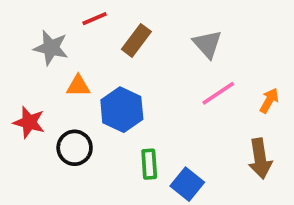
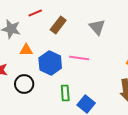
pink line: (218, 93) -> (79, 58), moved, turned 42

